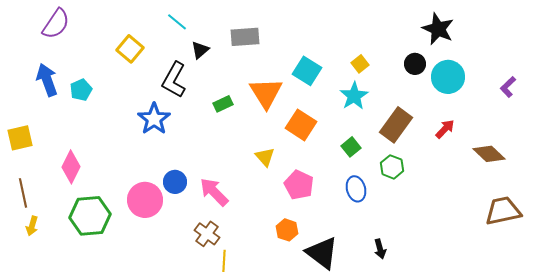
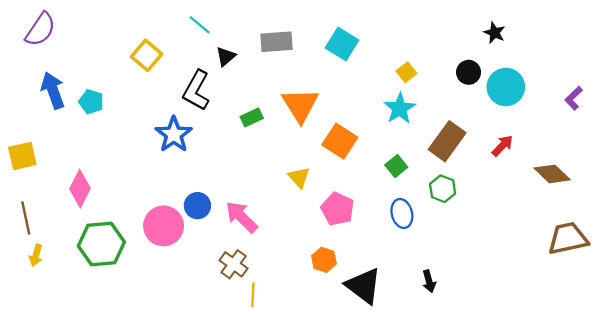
purple semicircle: (56, 24) -> (40, 29), moved
black star: (438, 29) -> (495, 33), size x0.6
cyan square: (307, 71) -> (342, 44), moved
cyan pentagon: (81, 90) -> (91, 102), turned -30

